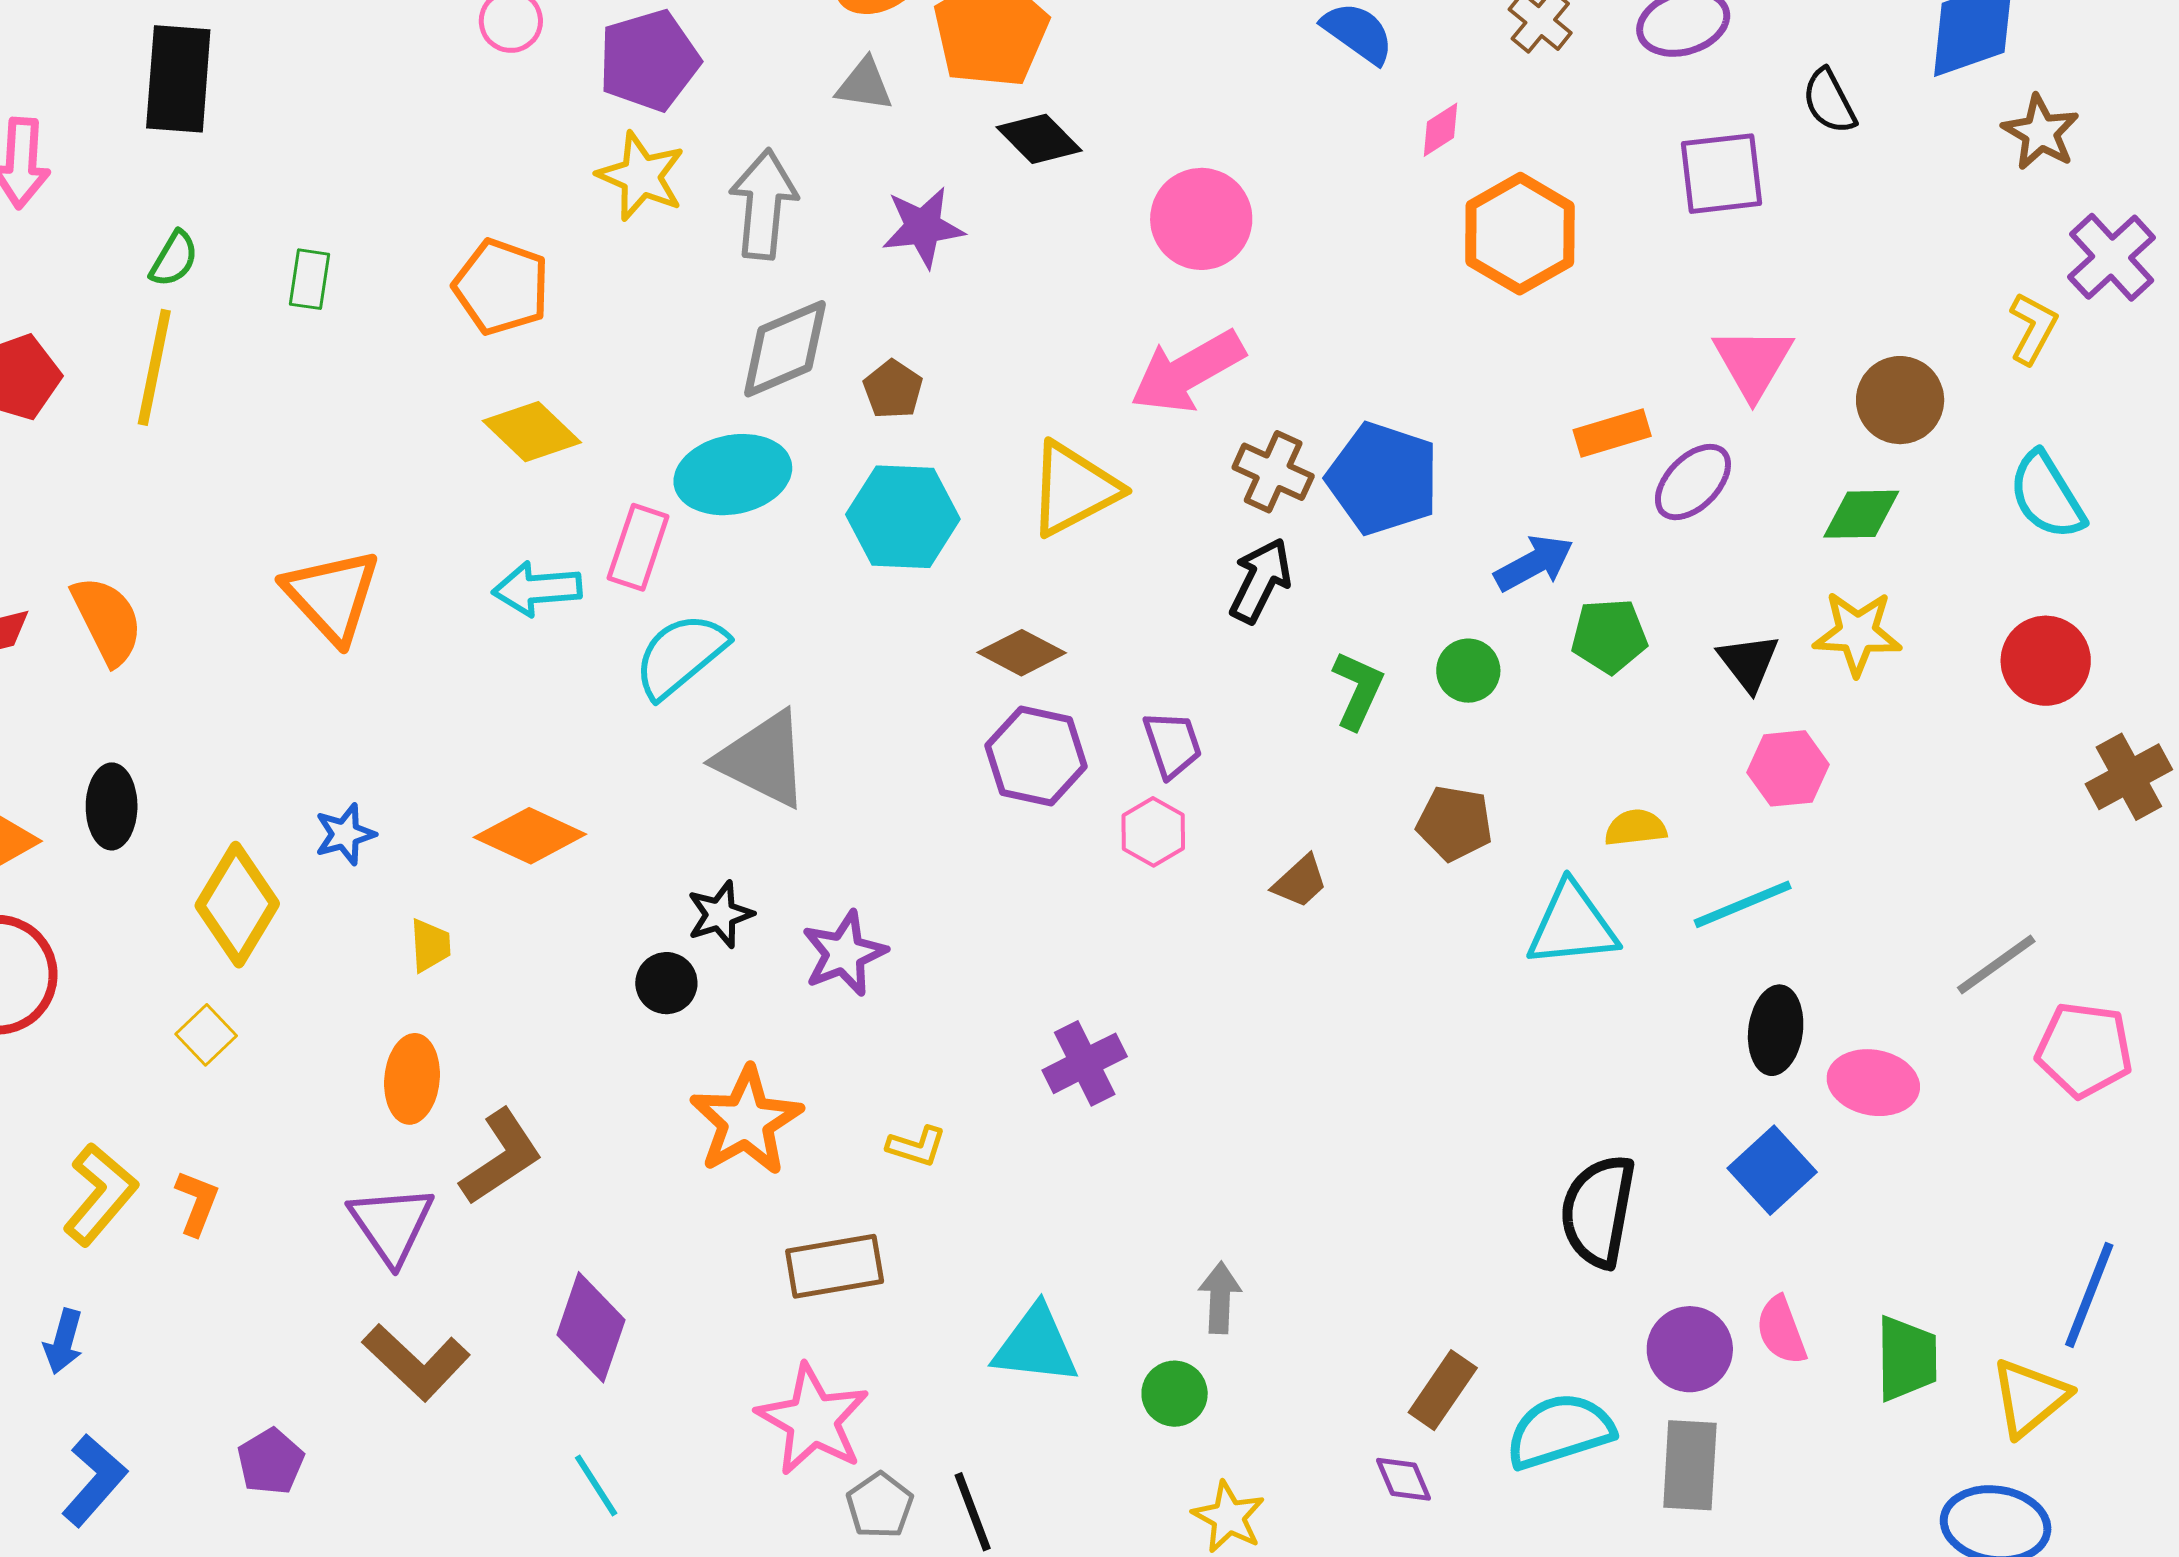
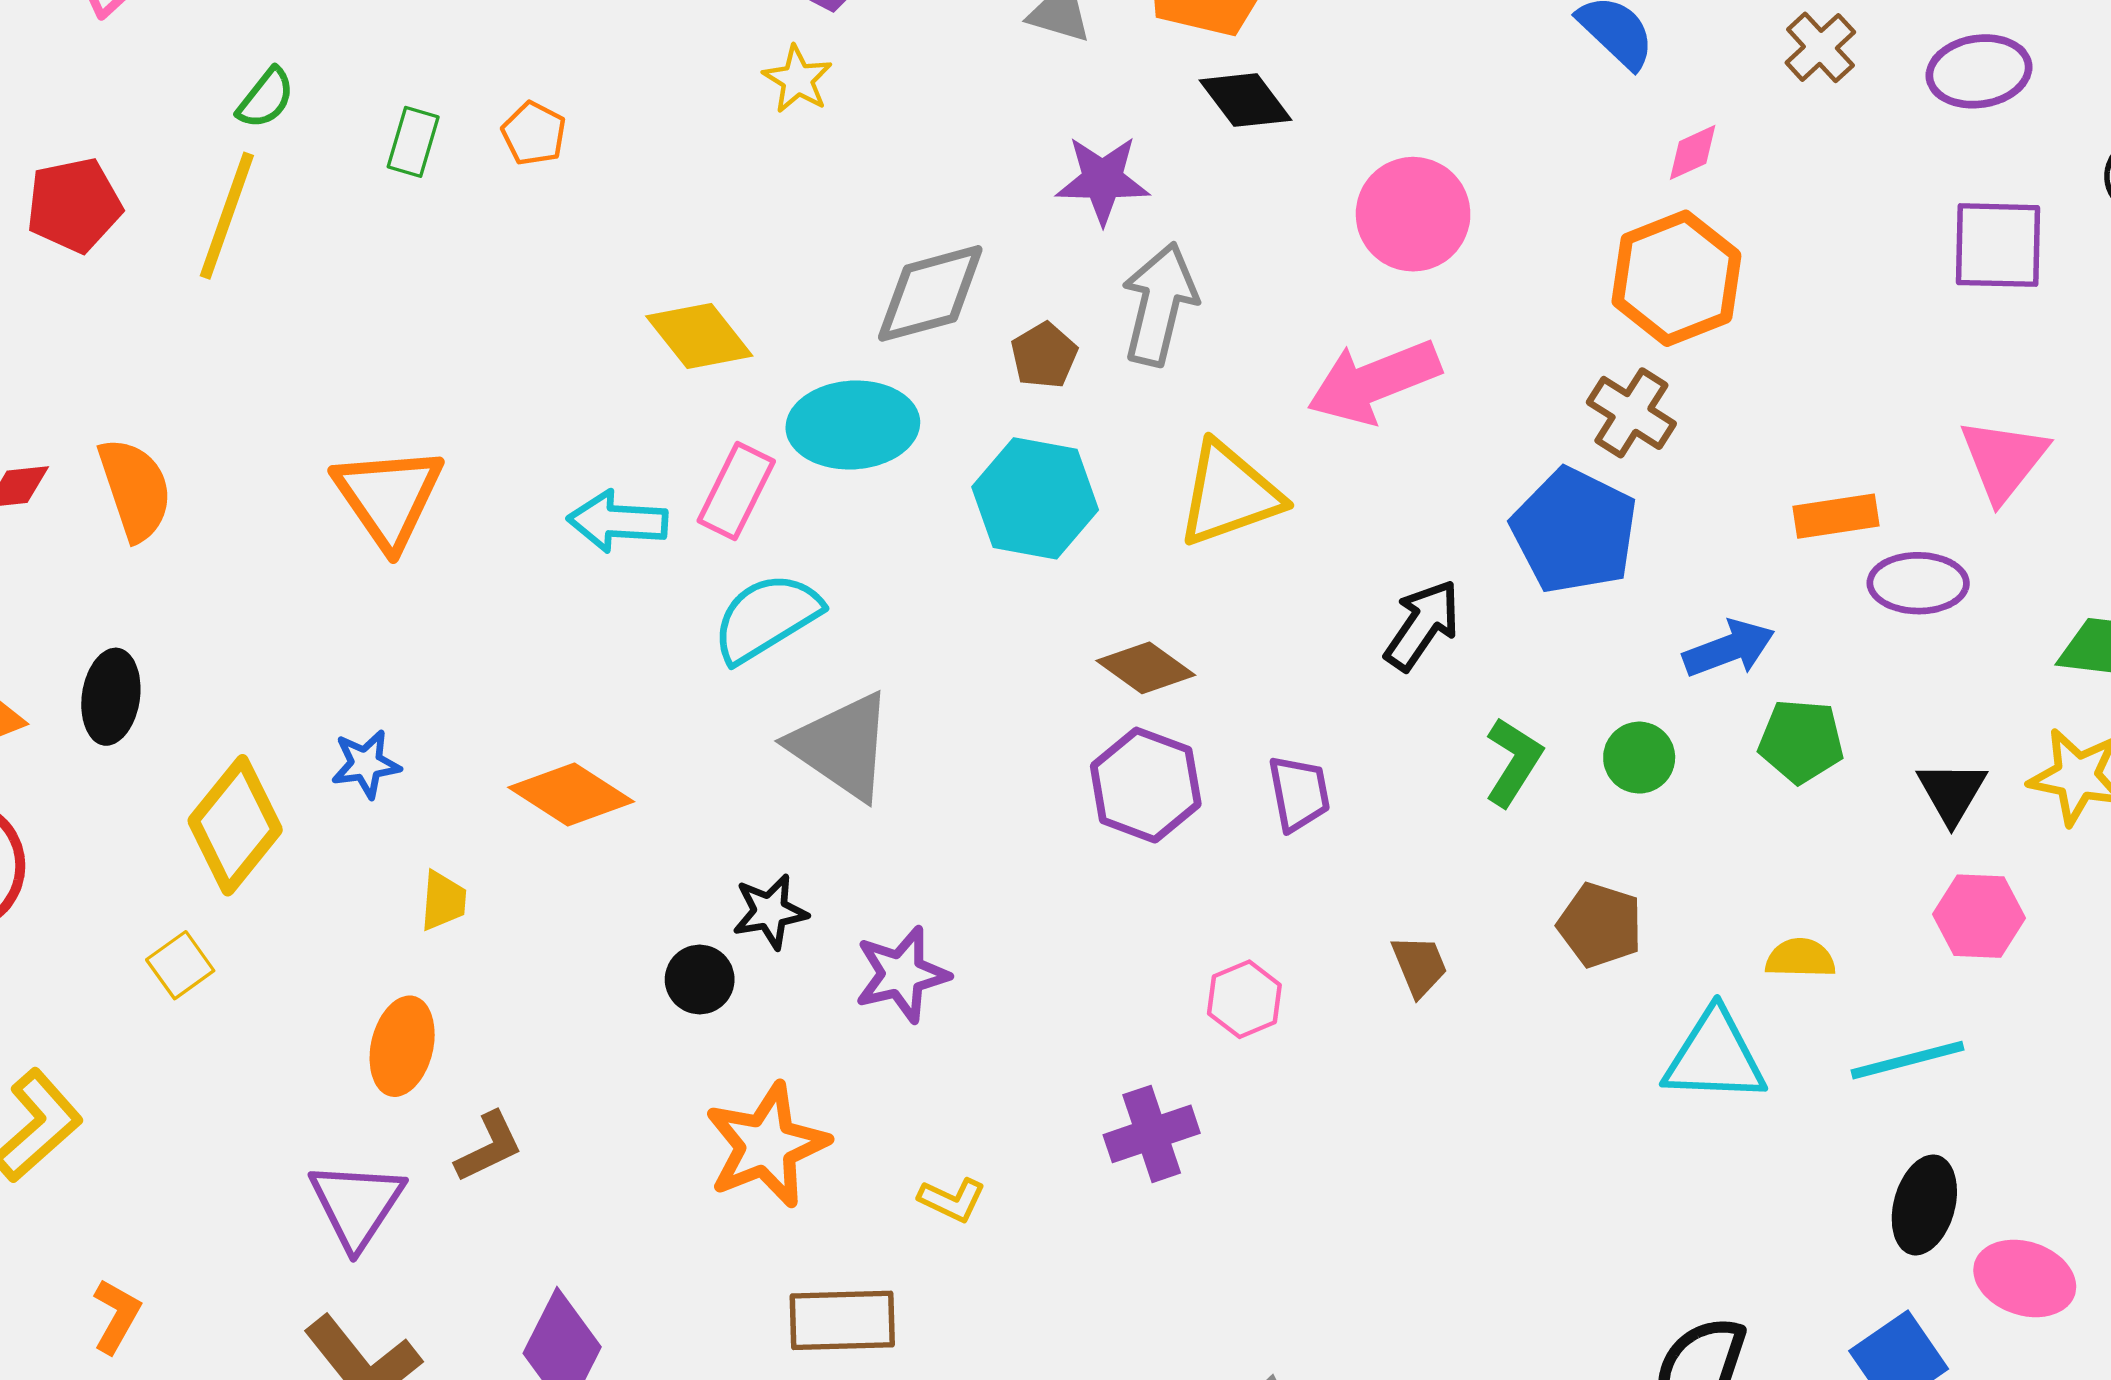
yellow star: (641, 176) -> (798, 79), size x0.7
gray arrow: (763, 204) -> (1159, 304), moved
orange hexagon: (1520, 234) -> (1676, 278), moved
orange pentagon: (501, 287) -> (534, 133), moved, size x0.6
yellow diamond: (532, 432) -> (699, 336), moved
brown cross: (1273, 472) -> (1631, 413), moved
purple ellipse: (1693, 482) -> (1918, 583), turned 38
pink hexagon: (1153, 832) -> (1244, 999), moved
brown trapezoid: (1300, 882) -> (1419, 966), turned -78
brown L-shape: (501, 1157) -> (489, 1147), size x0.7
orange L-shape: (197, 1203) -> (116, 1316), moved

